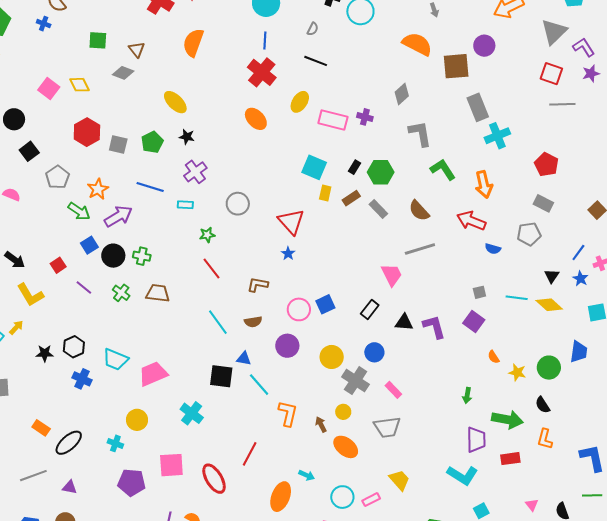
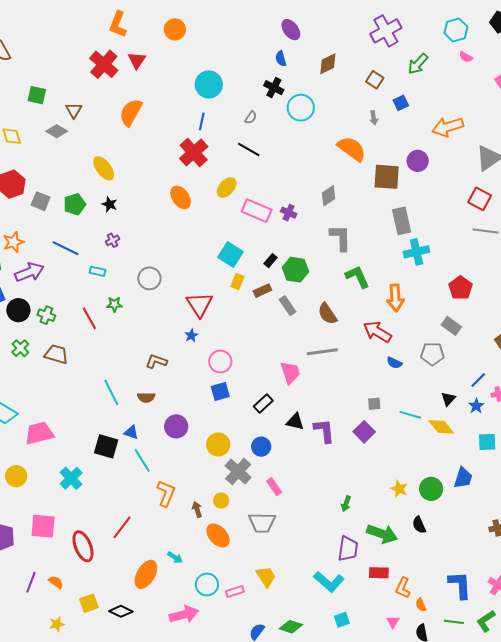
purple cross: (195, 172) -> (113, 240), size x0.6
red line: (211, 269) -> (89, 318), moved
pink circle: (299, 309) -> (220, 362), moved
orange semicircle: (494, 357) -> (421, 605), moved
orange L-shape: (545, 439) -> (403, 588), moved

